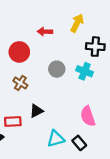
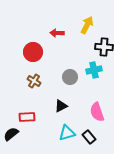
gray circle: (57, 69) -> (70, 77), moved
cyan cross: (85, 71) -> (94, 70), turned -35
black triangle: (36, 111) -> (61, 106), moved

